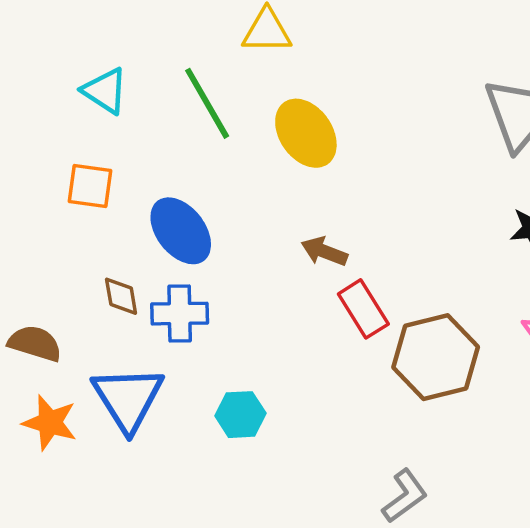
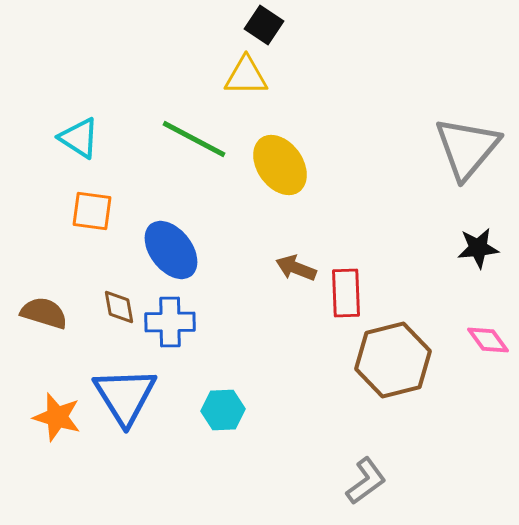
cyan triangle: (105, 91) -> (79, 138), moved
green line: (207, 103) -> (194, 139), turned -32
red rectangle: (363, 309) -> (346, 293), moved, turned 30
brown semicircle: (35, 343) -> (44, 313), moved

